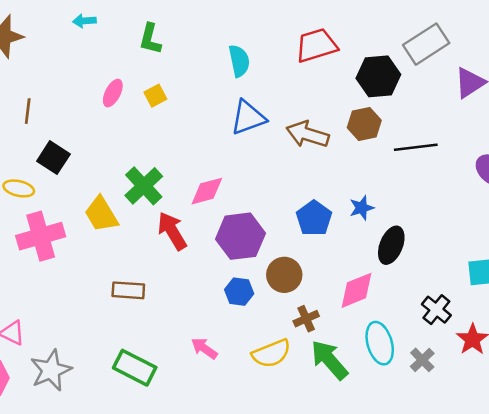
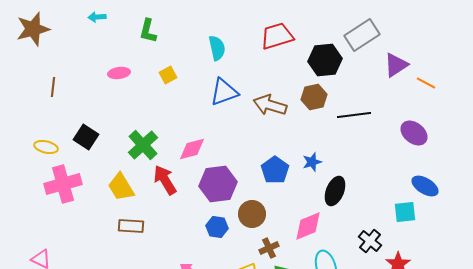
pink ellipse: (113, 93) -> (119, 73), turned 55
yellow square: (155, 96) -> (168, 75), moved
black square: (53, 158) -> (86, 137), moved
yellow trapezoid: (101, 214) -> (121, 187), moved

